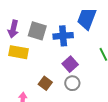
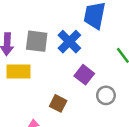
blue cross: (63, 36) -> (69, 42), turned -30
gray circle: (72, 83) -> (106, 95), moved

